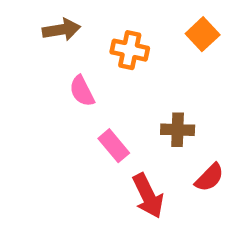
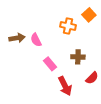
brown arrow: (61, 30) -> (17, 38), moved
orange cross: (130, 50) -> (68, 26), moved

